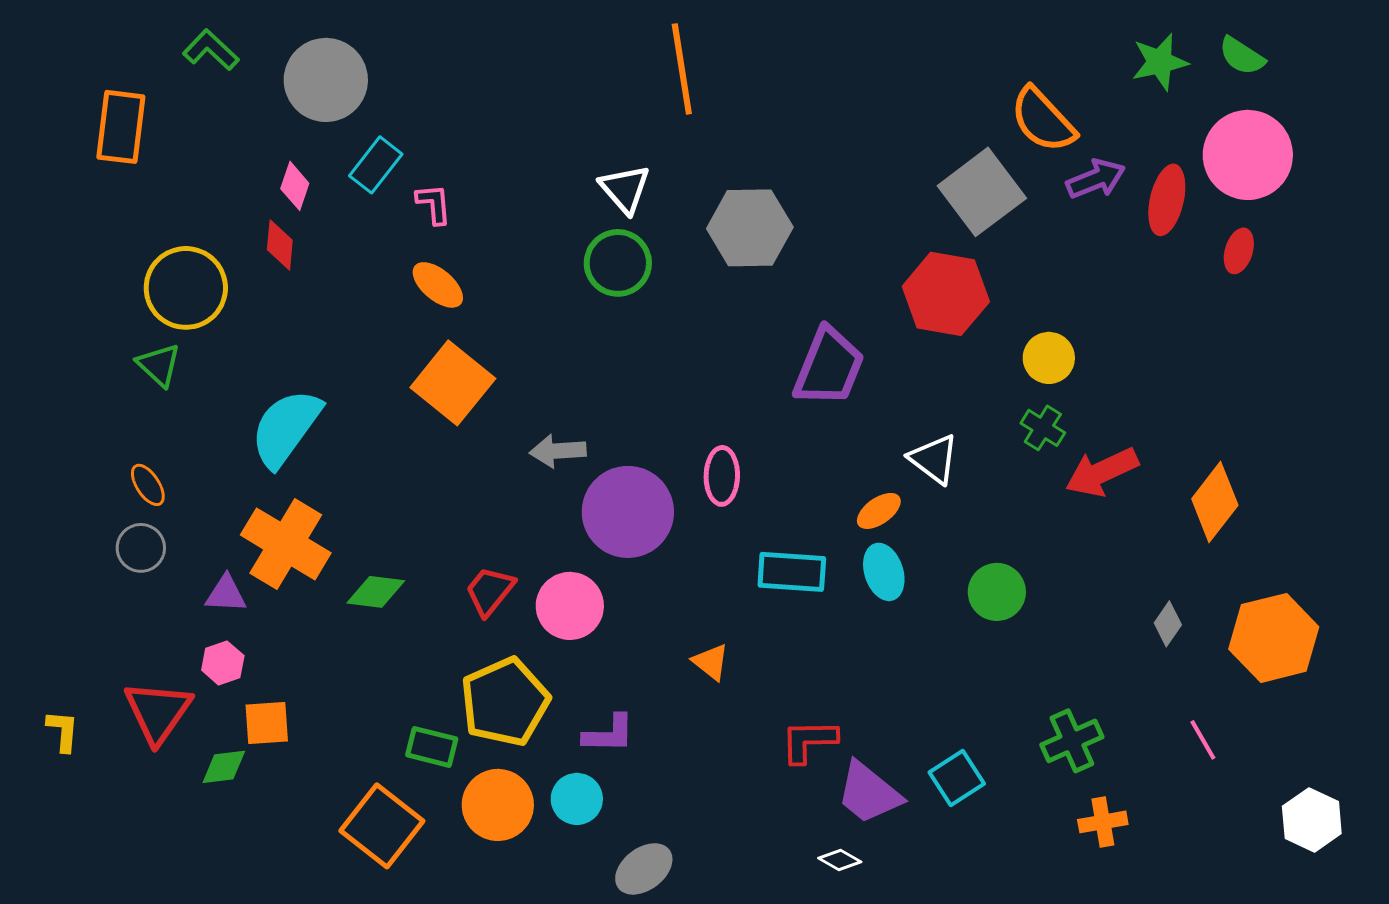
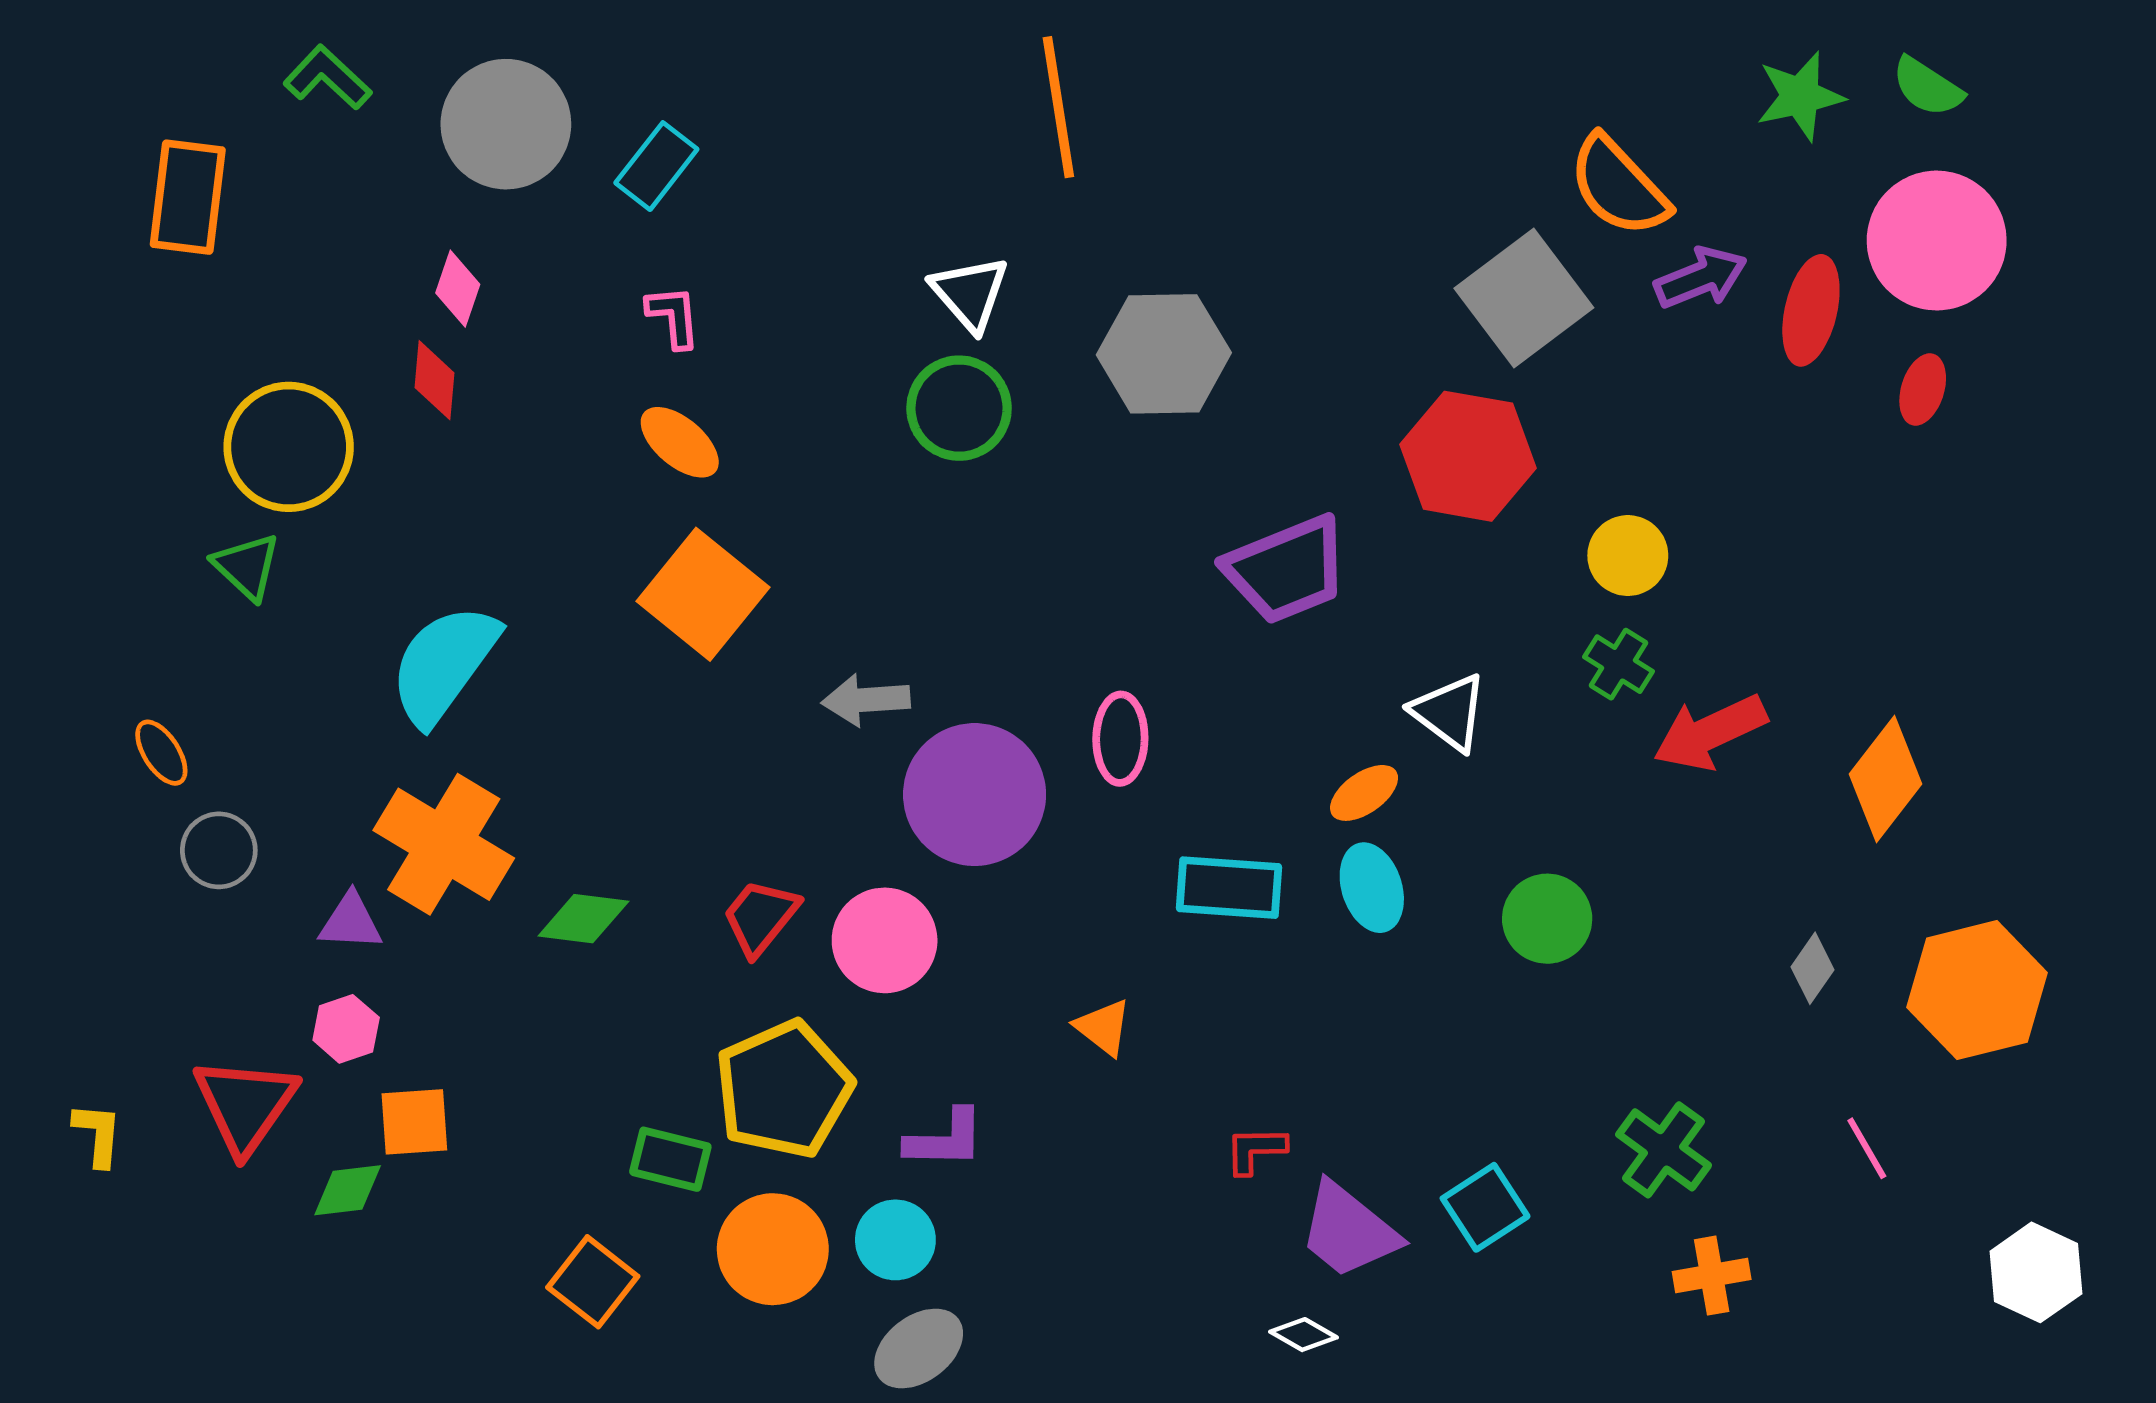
cyan rectangle: (376, 165) -> (656, 166), moved
purple trapezoid: (829, 367) -> (1286, 570), turned 46
orange ellipse: (148, 485) -> (161, 753), moved
red L-shape: (809, 741) -> (1255, 1150), size x0.7
green cross: (1072, 741) -> (1664, 1150), turned -30
orange square: (382, 826) -> (593, 1282), size x0.7
gray ellipse: (644, 869) -> (919, 1349), moved

